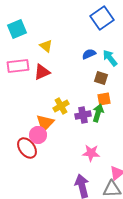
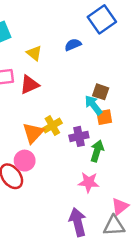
blue semicircle: (89, 54) -> (73, 45), moved
cyan arrow: (110, 58) -> (93, 105), moved
green arrow: (98, 113) -> (97, 151), moved
orange triangle: (45, 123) -> (33, 133), moved

